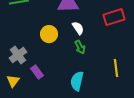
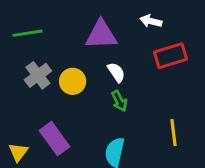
gray cross: (18, 55) -> (38, 75), moved
purple rectangle: (37, 72) -> (55, 139), size x1.5

